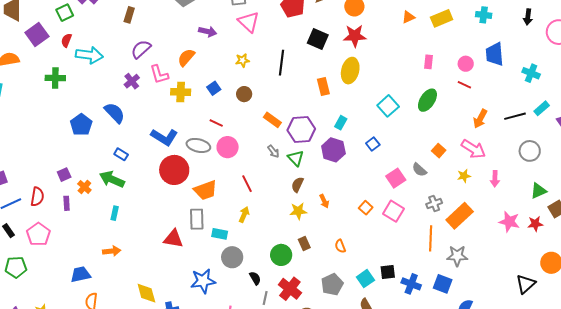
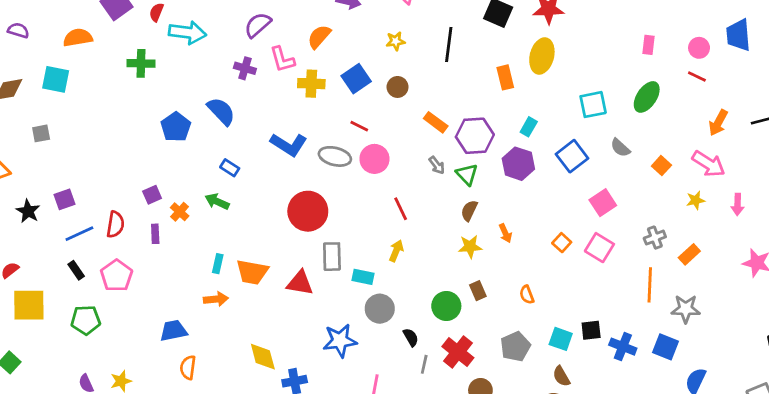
purple cross: (132, 81) -> (245, 68), turned -35
blue square: (214, 88) -> (356, 79), size x1.5
cyan square: (388, 106) -> (593, 105), turned 30
blue square: (373, 144) -> (572, 156), size x1.6
red circle: (174, 170) -> (308, 211), moved
gray semicircle: (419, 170) -> (620, 148), moved
green arrow: (112, 179) -> (217, 201), size x0.7
orange trapezoid: (205, 190) -> (252, 272), moved, turned 30
cyan rectangle: (115, 213) -> (218, 264), moved
orange rectangle: (460, 216) -> (689, 254), size x0.6
cyan square: (365, 279) -> (561, 339), turned -36

